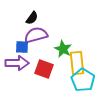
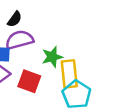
green star: (63, 49) -> (52, 57), turned 30

